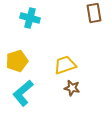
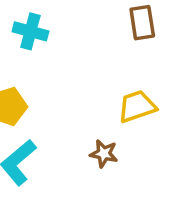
yellow trapezoid: (65, 65) -> (137, 106), moved

